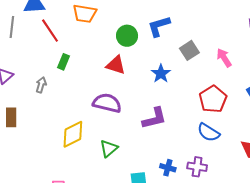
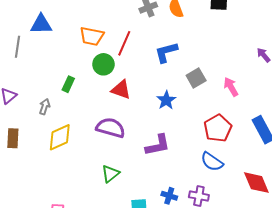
red line: (50, 31) -> (124, 43), moved, turned 55
green circle: (127, 36) -> (103, 64), moved
yellow diamond: (73, 134) -> (60, 137), moved

